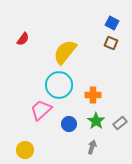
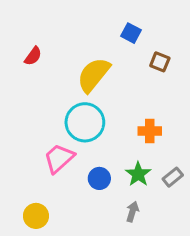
blue square: (112, 23) -> (131, 33), moved
orange cross: (93, 95) -> (150, 131), moved

